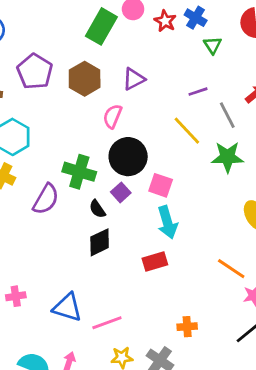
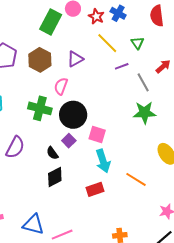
green triangle: (213, 45) -> (138, 43), moved
yellow line: (187, 131) -> (107, 43), moved
green cross: (79, 172) -> (40, 108), moved
orange line: (231, 269) -> (136, 179), moved

